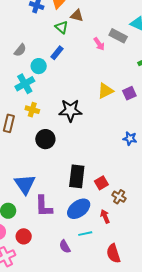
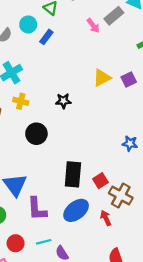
gray rectangle: (118, 36) -> (114, 16), turned -66
cyan circle: (39, 66) -> (28, 24), moved
black star: (70, 110) -> (63, 101), size x0.6
blue star: (130, 138) -> (130, 143), moved
brown cross: (119, 197) -> (121, 196), size x1.5
cyan line: (85, 234) -> (44, 242), moved

